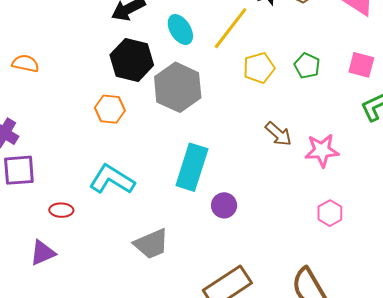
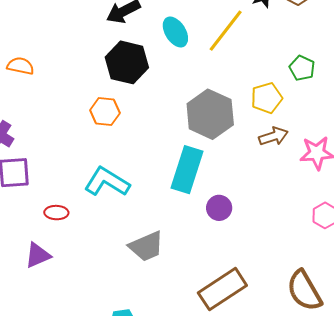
yellow pentagon: (259, 68) -> (267, 98), moved
gray hexagon: (178, 87) -> (210, 114), moved
brown arrow: (278, 134) -> (273, 136), turned -60

